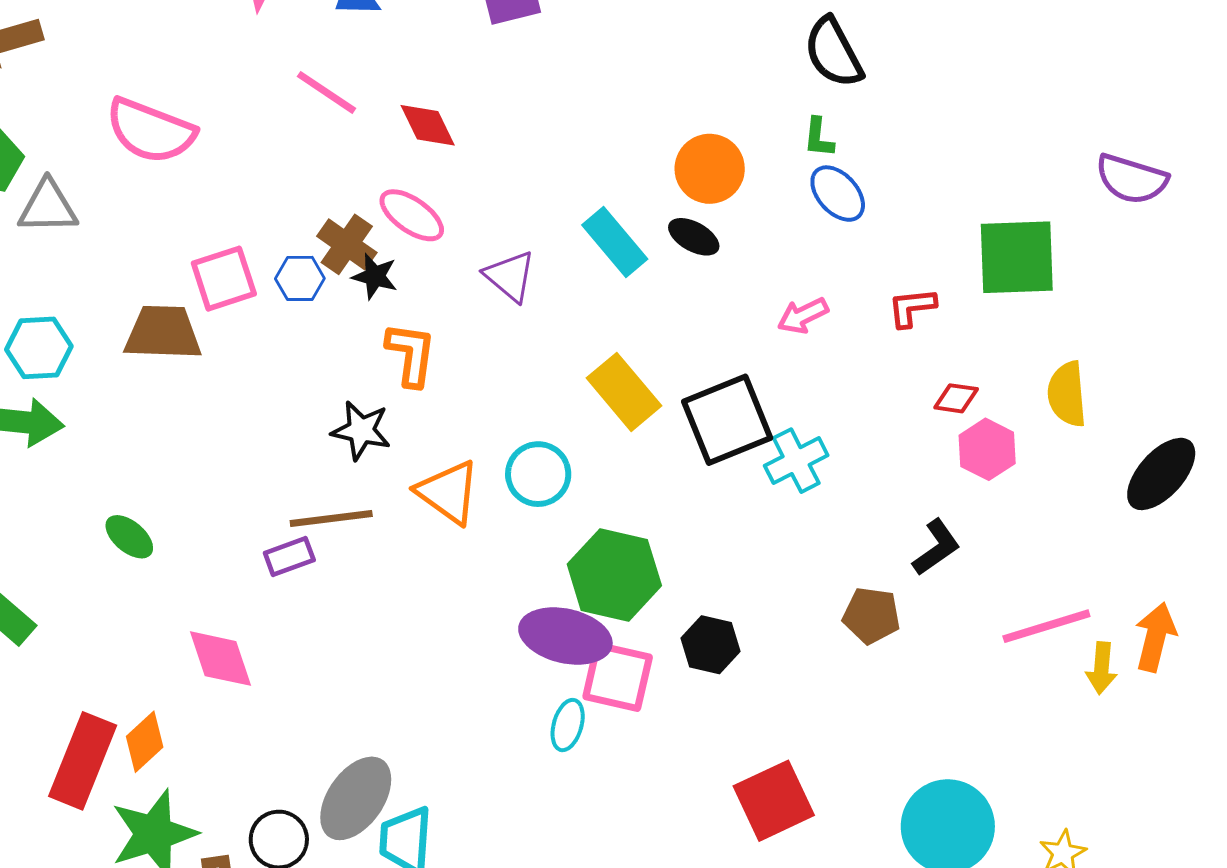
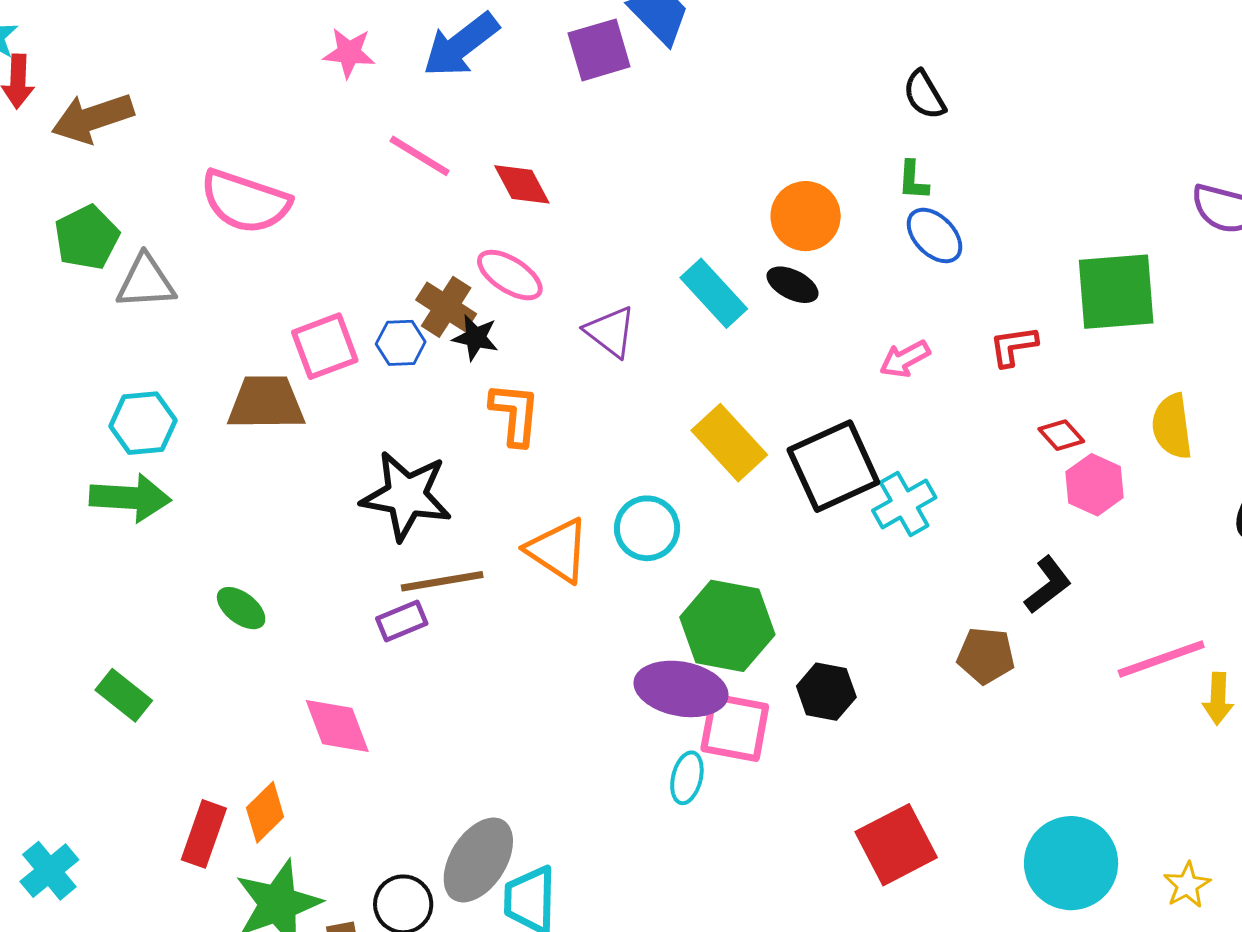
black semicircle: (833, 53) -> (924, 95), size x0.7
red diamond: (956, 398) -> (1061, 435), turned 42
black star: (361, 430) -> (406, 496), moved, size x1.5
red rectangle: (83, 761) -> (204, 834), size x0.7

